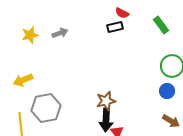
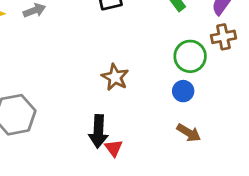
brown star: (106, 101) -> (115, 77), moved, turned -30

